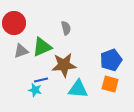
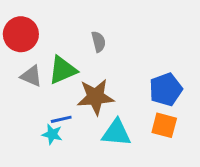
gray triangle: (21, 51) -> (31, 76), turned 42

